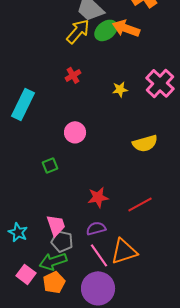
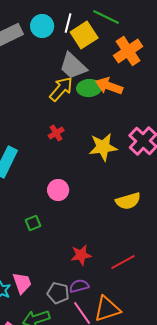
green ellipse: (106, 30) -> (89, 88), turned 35
yellow star: (120, 89) -> (103, 147), size x1.8
pink trapezoid: (56, 225) -> (22, 283), moved
gray pentagon: (62, 241) -> (58, 293), moved

